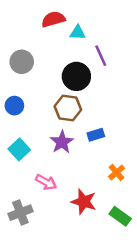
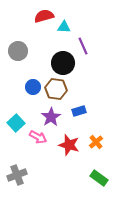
blue circle: (14, 106) -> (33, 87), moved
pink arrow: (46, 182) -> (38, 137), moved
red star: (84, 202) -> (69, 145), moved

